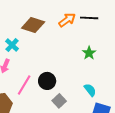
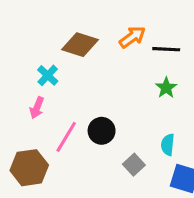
black line: (89, 18) -> (166, 49), moved
cyan semicircle: (90, 90) -> (168, 145), turned -136
gray square: (59, 101) -> (134, 165), moved

